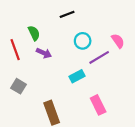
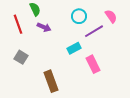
pink rectangle: (98, 105) -> (93, 64), moved

